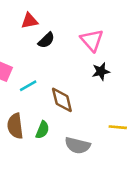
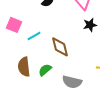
green semicircle: (42, 130) -> (45, 70), turned -152

